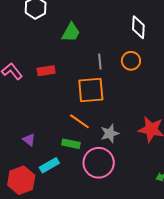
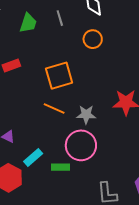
gray line: (100, 62) -> (60, 18), moved
gray star: (110, 133) -> (86, 115), turned 30
green rectangle: (71, 144) -> (61, 167), moved

